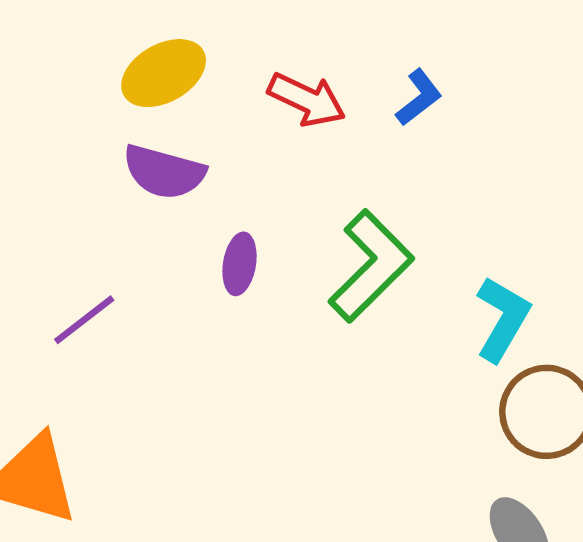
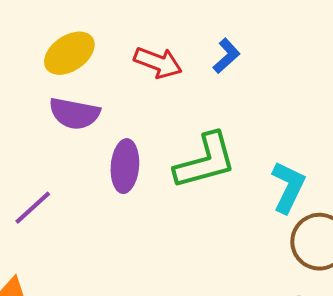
purple ellipse: (240, 264) -> (125, 166), size x1.4
green L-shape: (371, 266) -> (205, 161), turned 34

